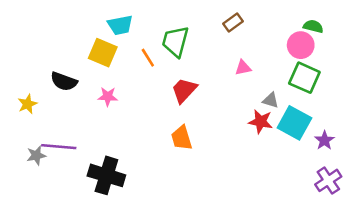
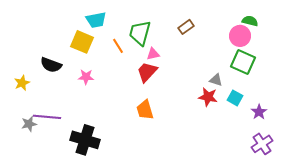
brown rectangle: (233, 23) -> (186, 27), moved
pink triangle: (243, 68) -> (153, 54), moved
cyan square: (294, 123) -> (235, 98), size x0.6

